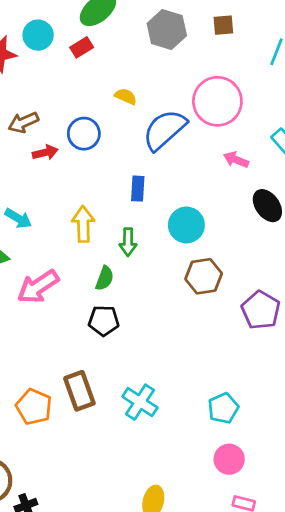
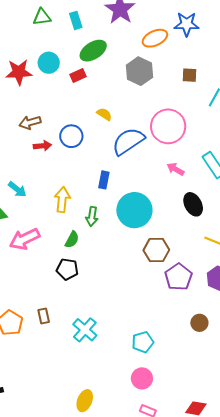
brown square: (223, 25) -> (190, 75), moved
cyan circle: (186, 225) -> (134, 210), size x1.4
brown hexagon: (204, 276) -> (156, 250), moved
brown rectangle: (79, 391) -> (44, 316), size x0.6

